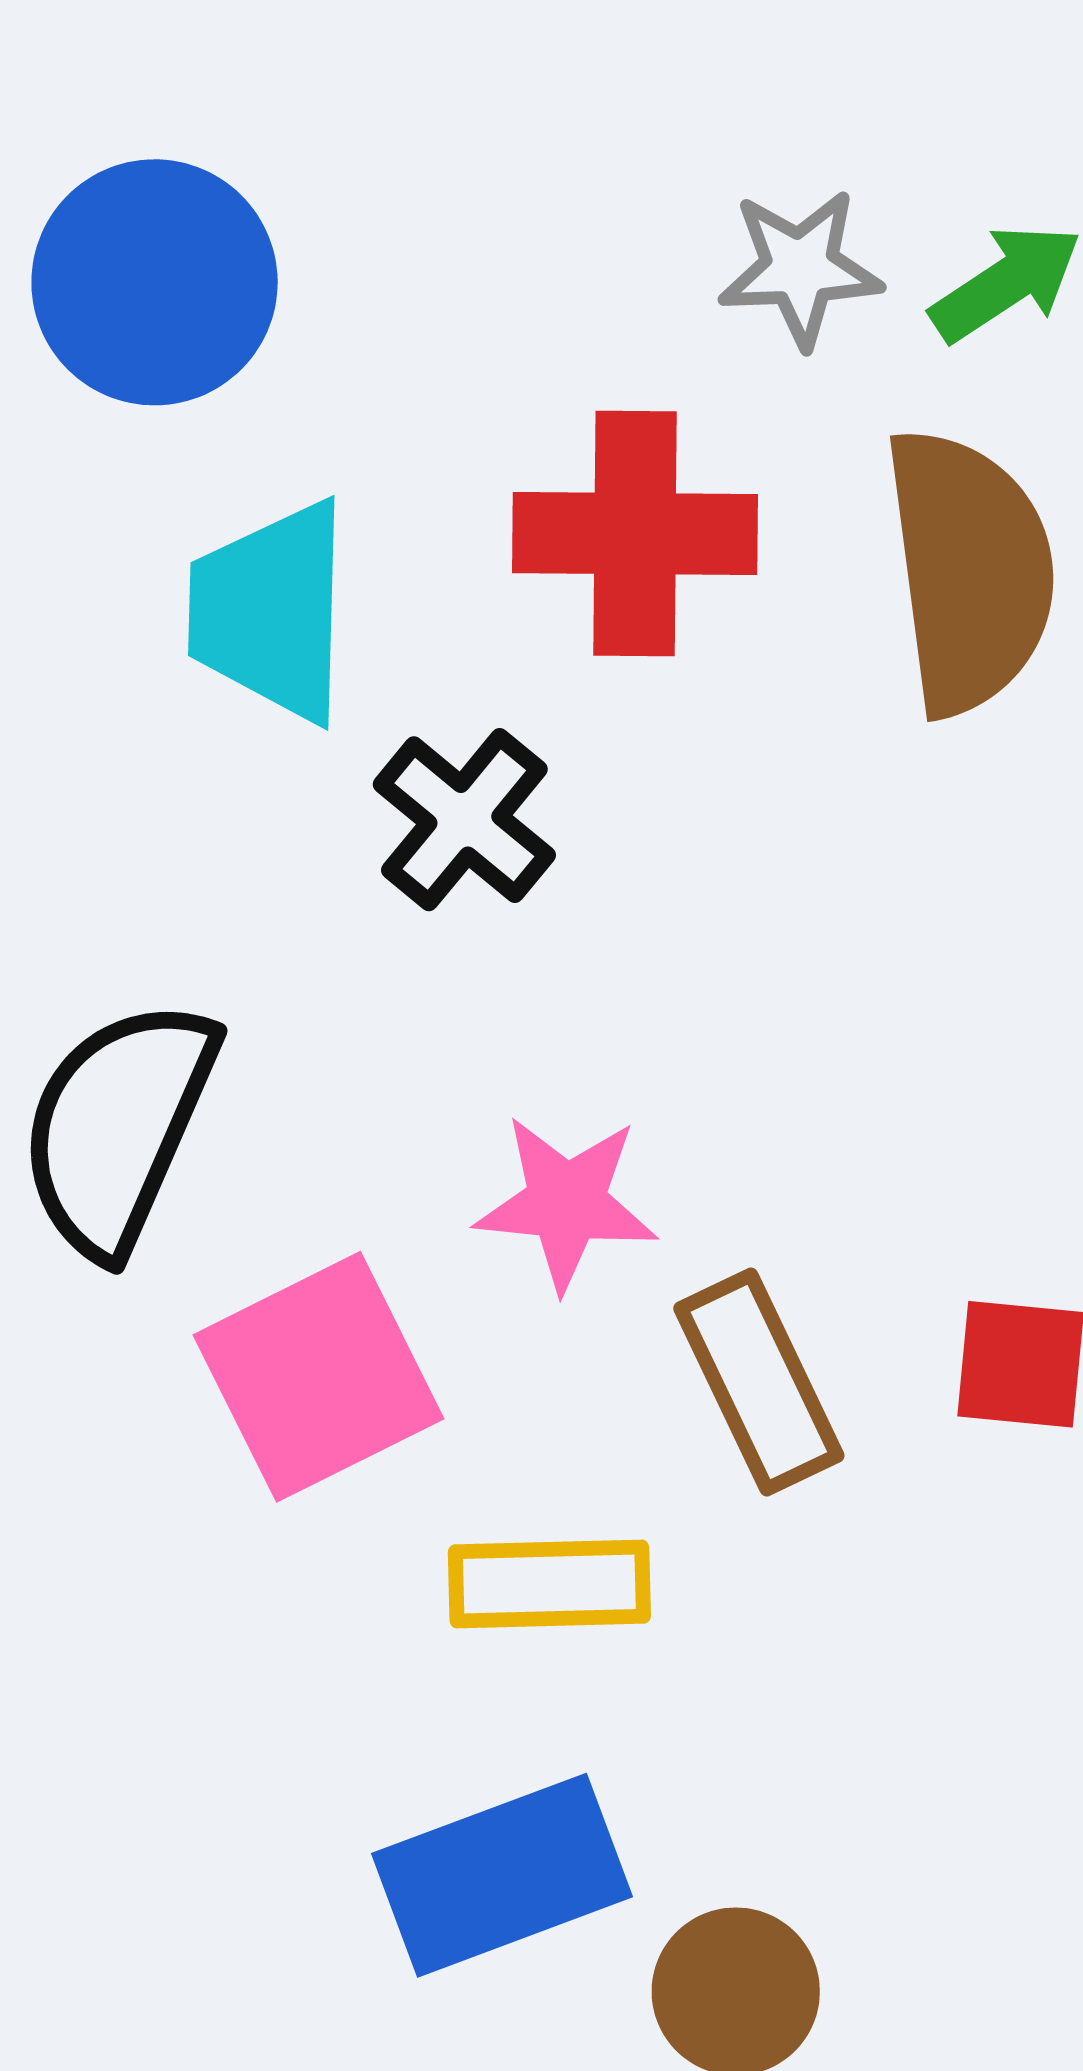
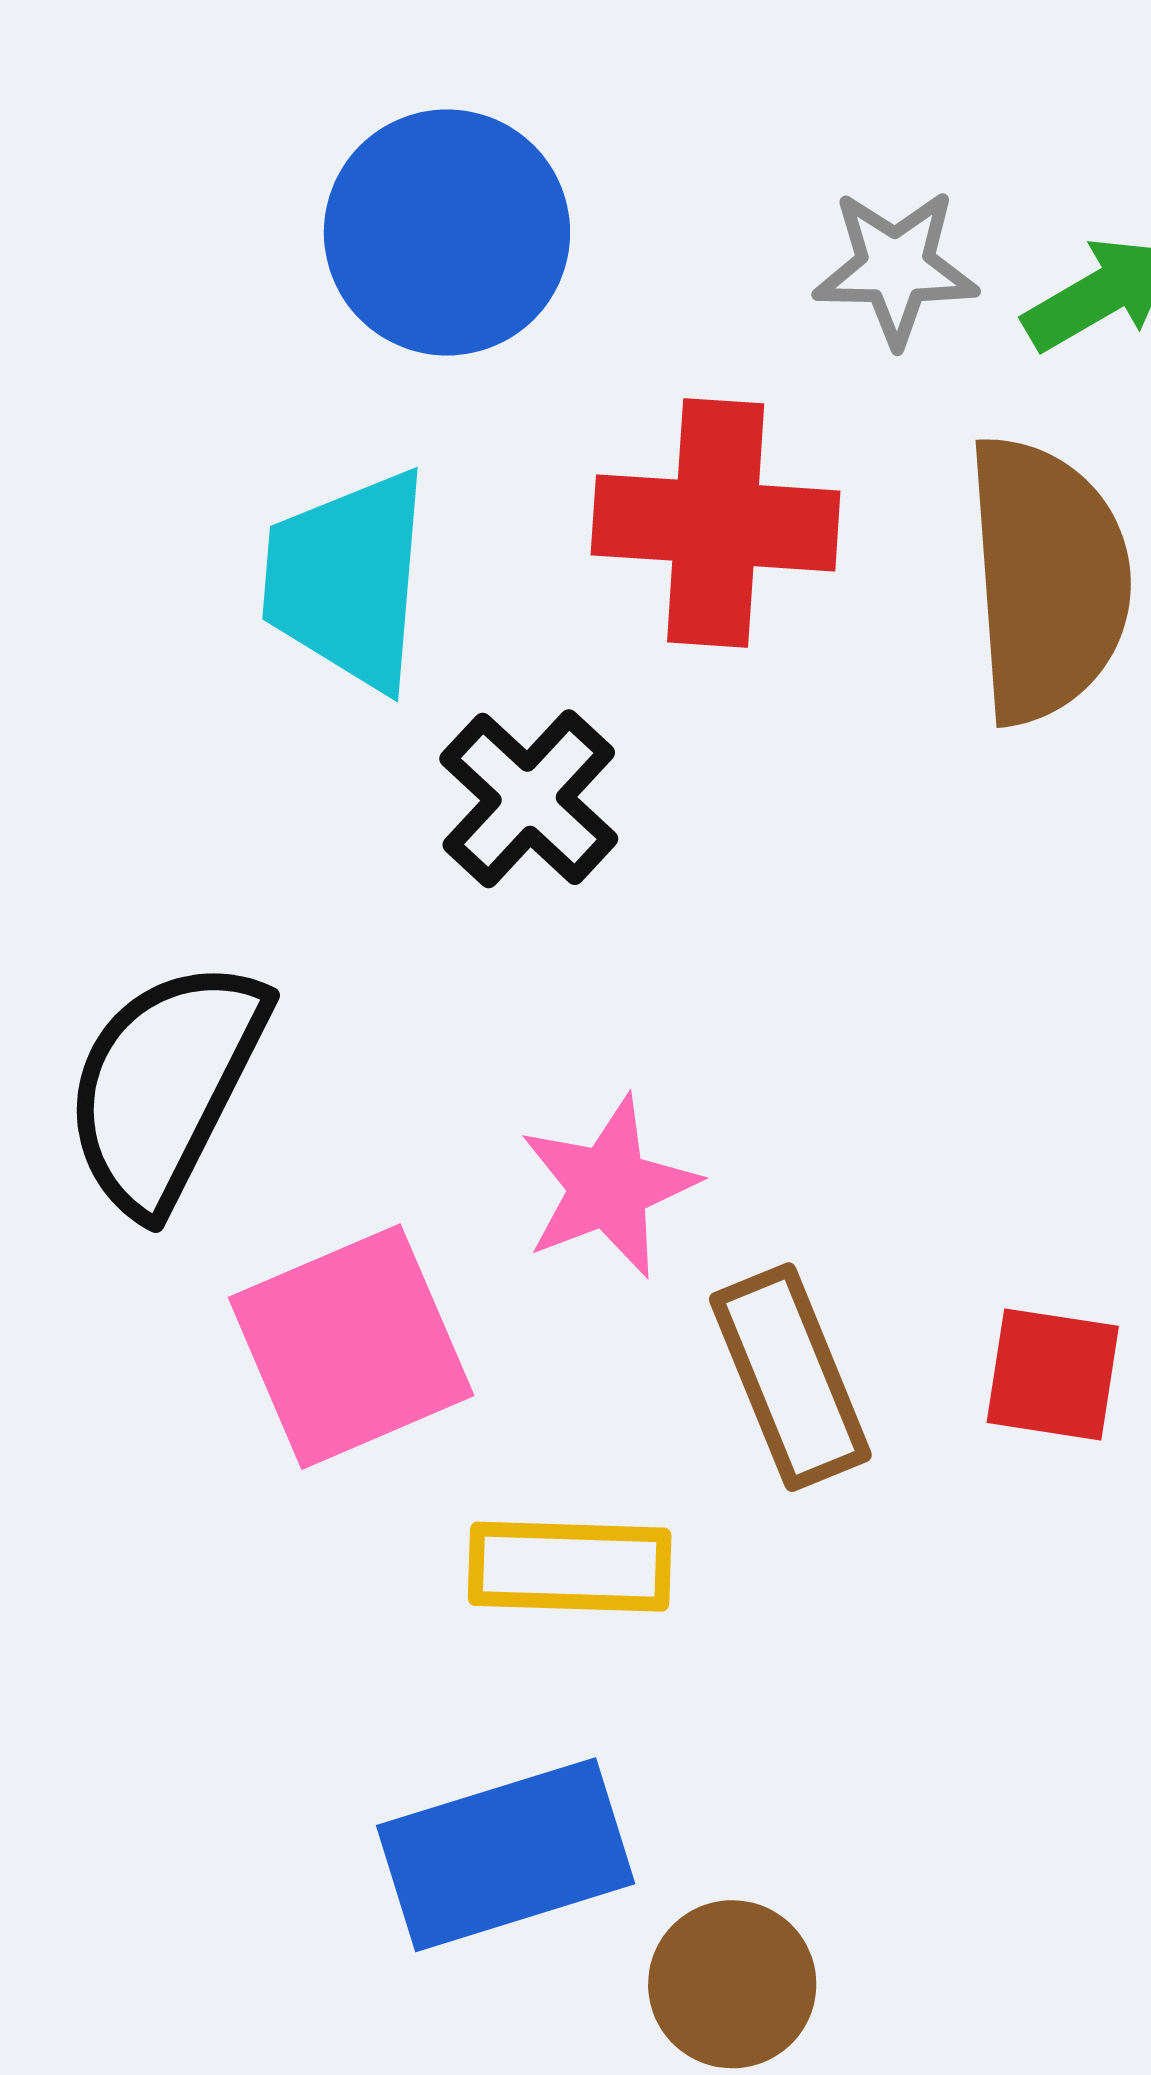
blue circle: (155, 282) -> (447, 232), moved
pink star: (566, 1203) -> (609, 1187), turned -30

